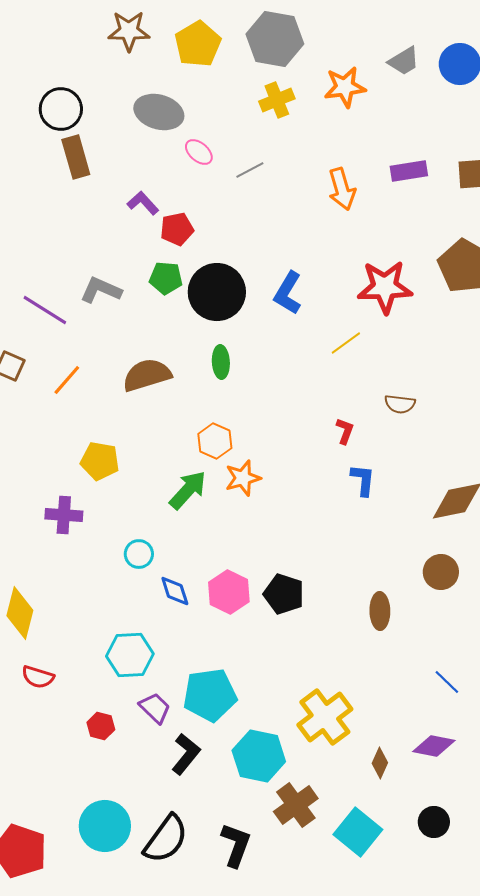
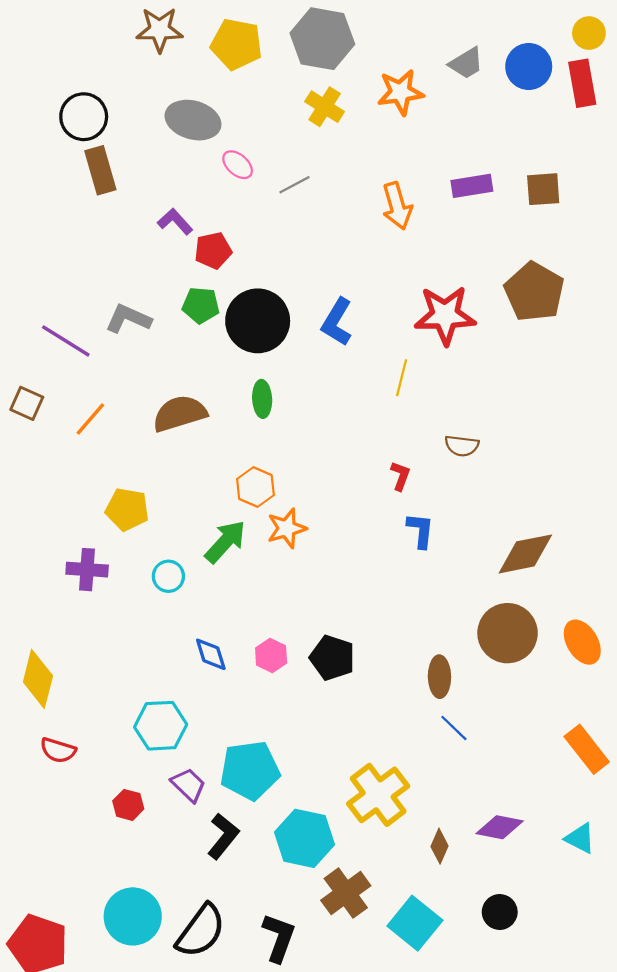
yellow pentagon: (198, 44) -> (236, 44), turned -30
yellow cross: (277, 100) -> (325, 107), turned -36
yellow line: (346, 343) -> (402, 378), turned -40
cyan circle: (139, 554) -> (168, 576), moved
brown circle: (441, 572) -> (508, 633), size x1.5
pink hexagon: (229, 592) -> (271, 655), size x0.7
blue line: (447, 682) -> (454, 728), moved

